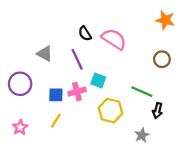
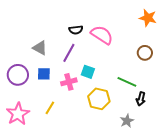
black semicircle: (85, 34) -> (76, 30), turned -64
purple line: (77, 59) -> (69, 53), turned 54
blue square: (56, 95) -> (44, 74), moved
pink star: (20, 127) -> (18, 114), size x1.6

